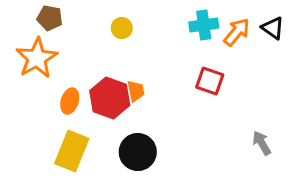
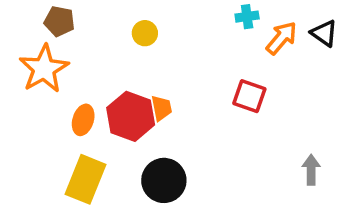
cyan cross: (204, 25) -> (247, 17), moved, size x0.7
gray arrow: (262, 143) -> (311, 170), turned 30

